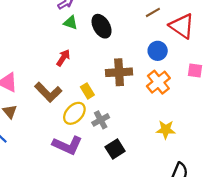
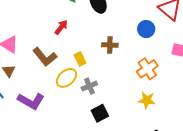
brown cross: (119, 72) -> (110, 45), size x0.7
orange cross: (158, 82) -> (147, 69), moved
purple L-shape: (67, 145) -> (31, 101), moved

